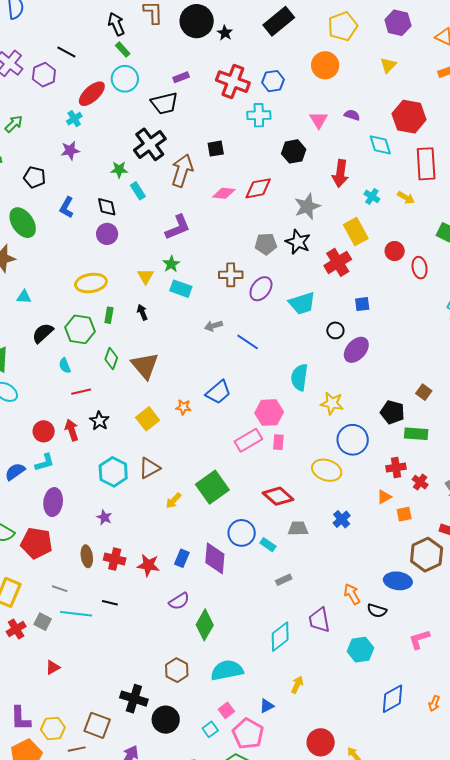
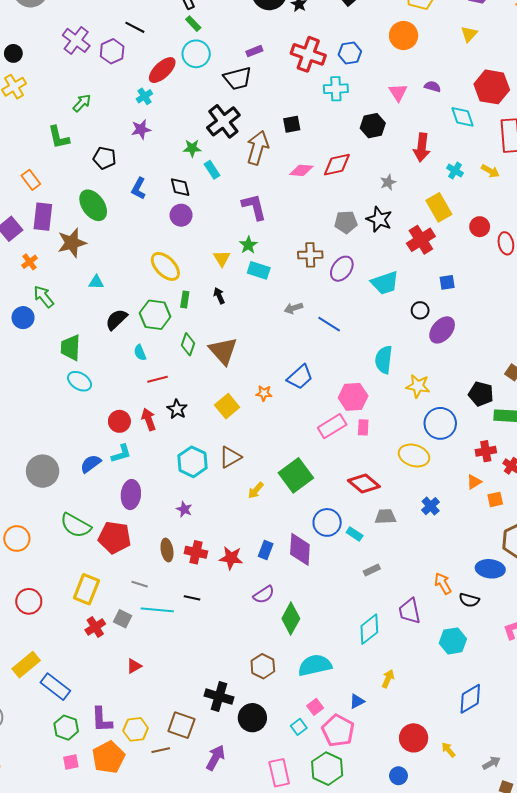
gray star: (307, 206) -> (388, 182), size x0.6
purple L-shape: (178, 227) -> (254, 207), turned -80
yellow ellipse: (91, 283) -> (165, 266), turned 56
blue diamond: (392, 699) -> (470, 699), moved

